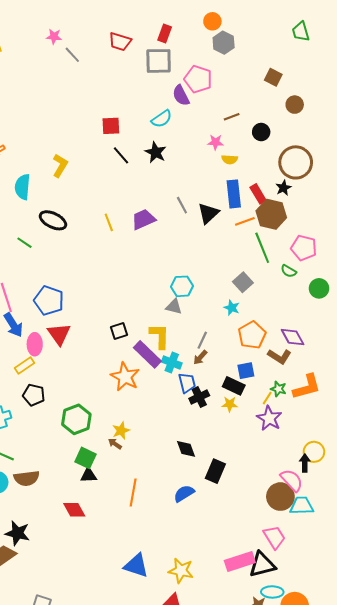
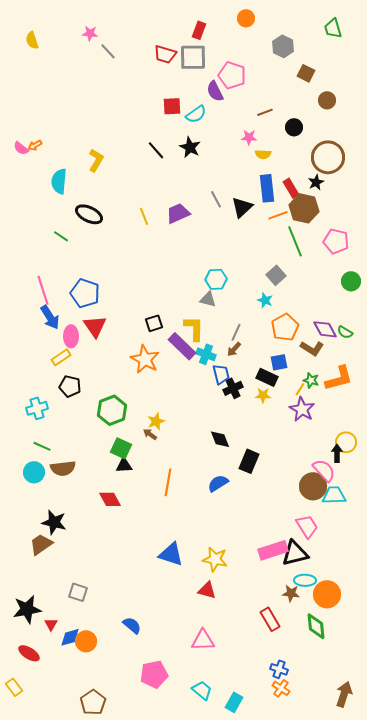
red trapezoid: (120, 42) -> (165, 54), moved
gray hexagon: (224, 43) -> (283, 46), moved
red square: (111, 126) -> (172, 106), moved
green semicircle: (289, 271) -> (345, 332), moved
orange star: (125, 377) -> (145, 359), moved

